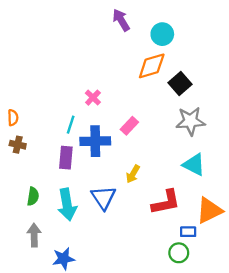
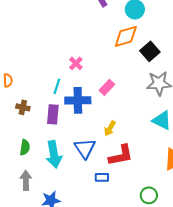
brown cross: (18, 145) -> (23, 107), moved
red L-shape: (166, 202) -> (121, 155), moved
blue rectangle: (188, 232) -> (102, 177), moved

